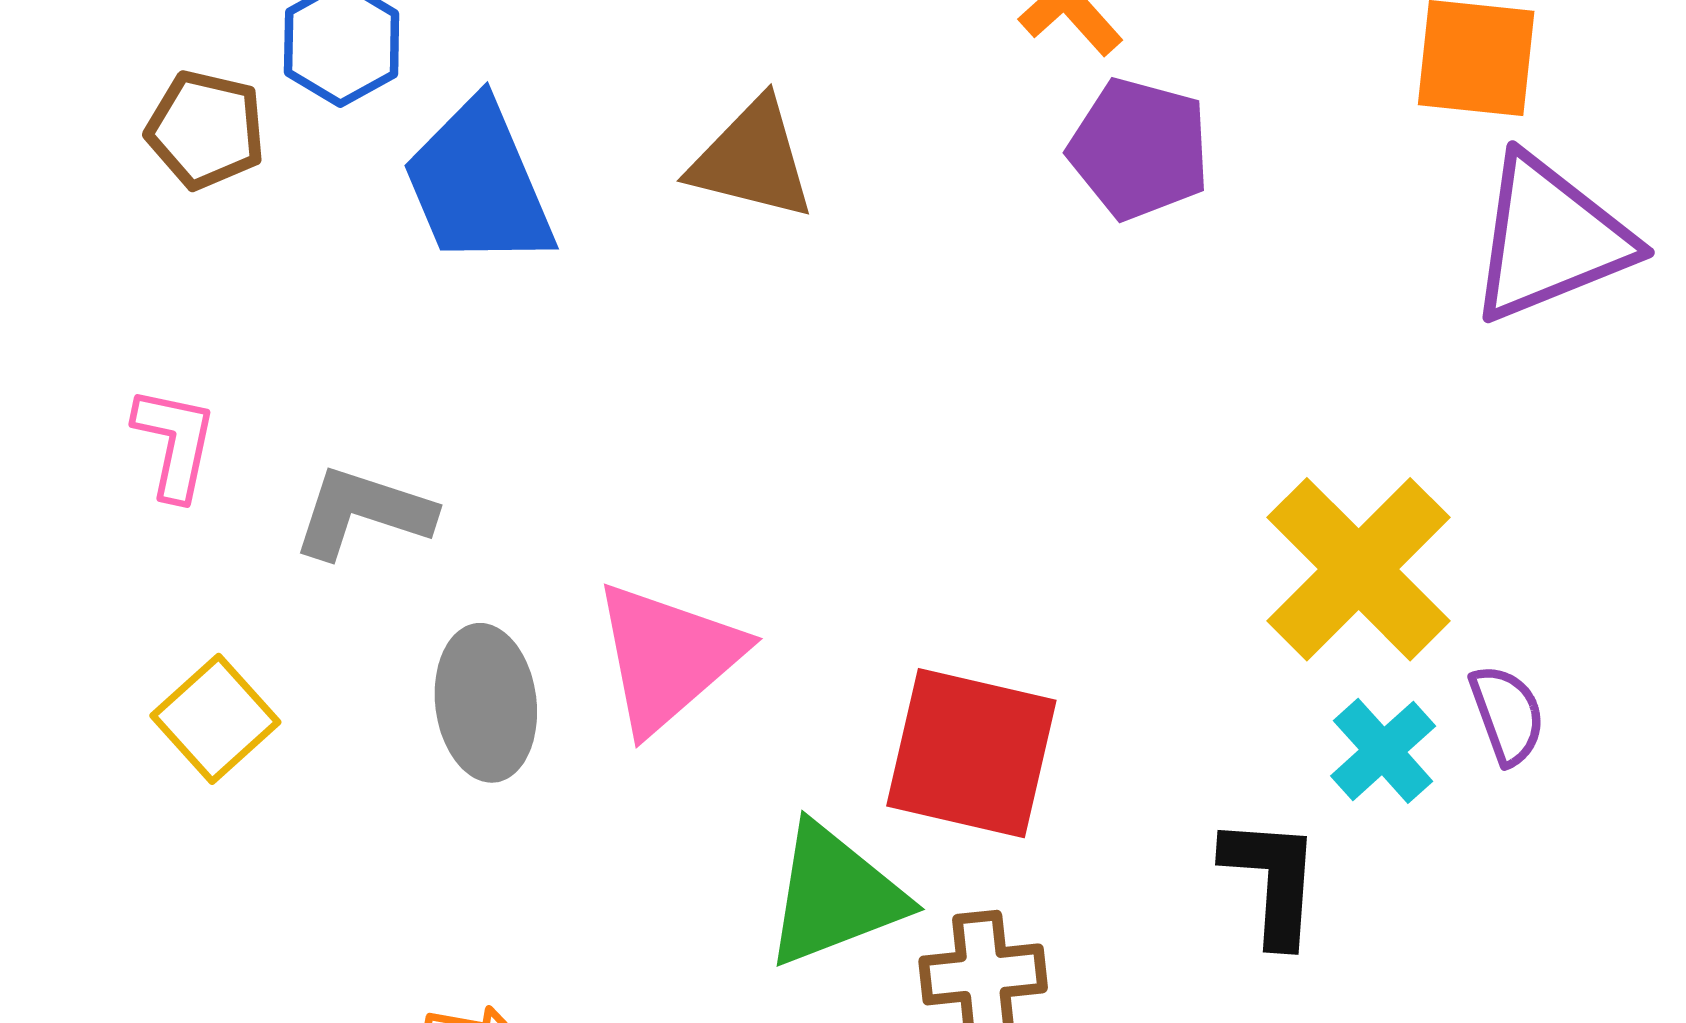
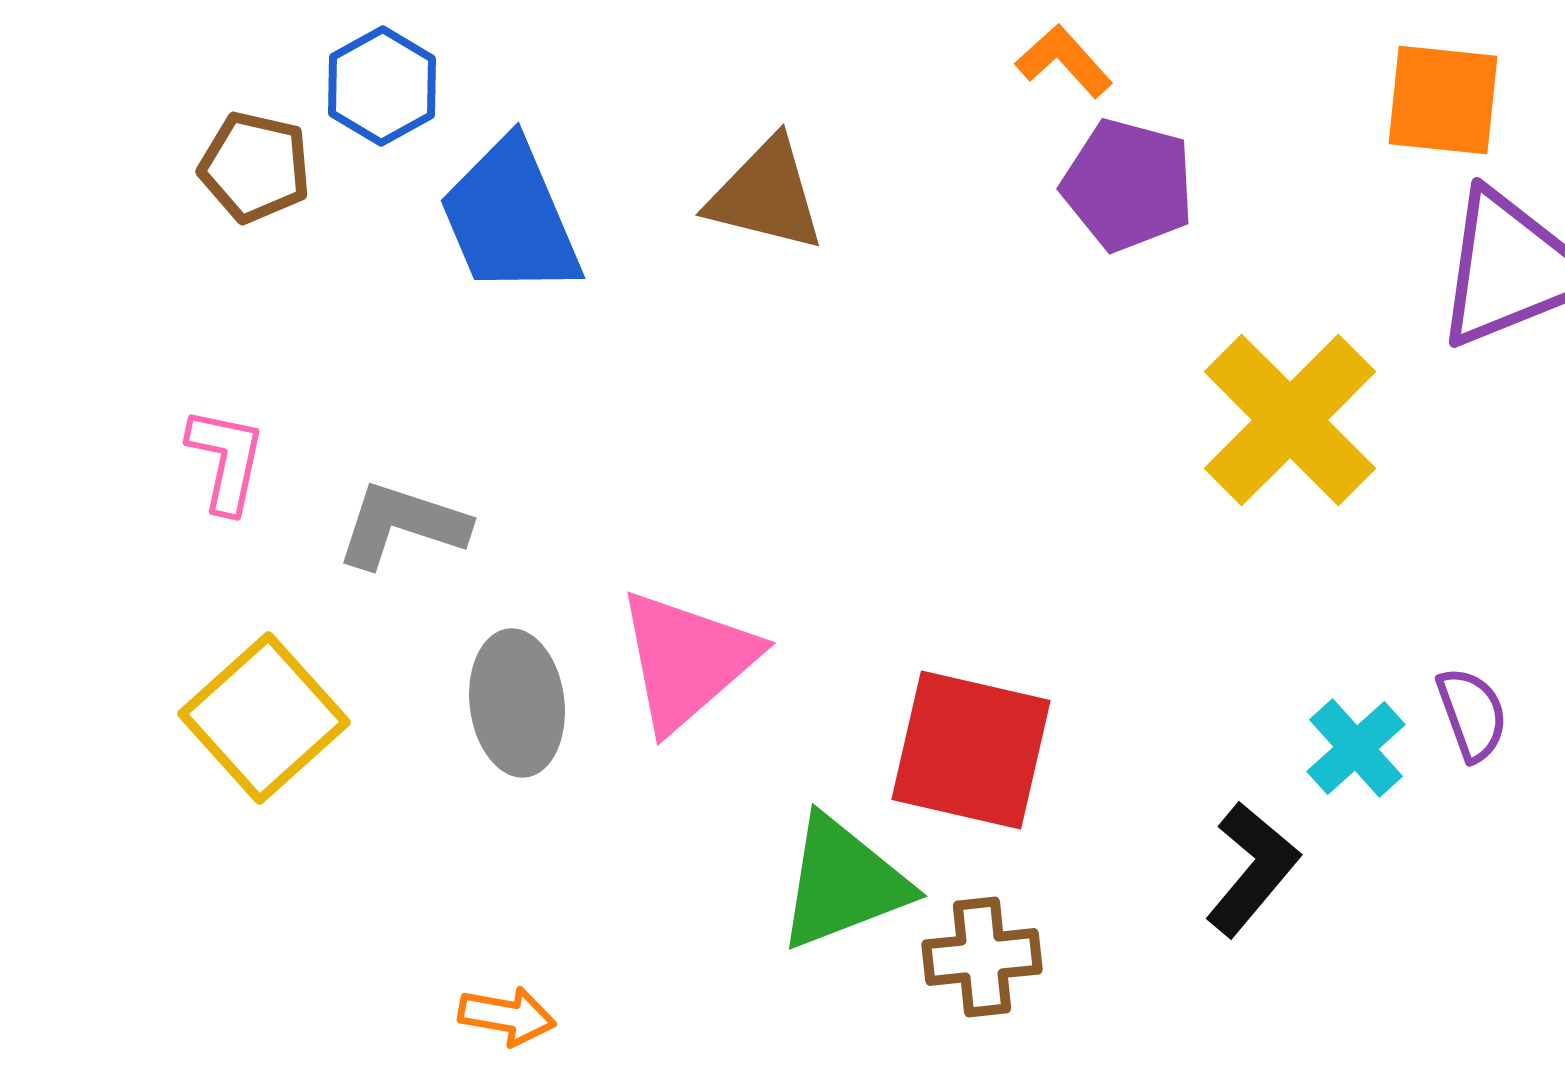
yellow cross: (1359, 569) -> (1290, 420), moved
yellow square: (215, 719) -> (264, 718), size x1.4
black L-shape: (1272, 880) -> (1252, 869), turned 36

